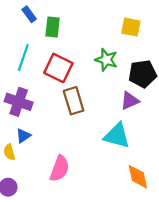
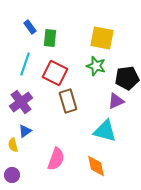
yellow square: (131, 27) -> (102, 38), moved, size x1.4
purple cross: (19, 102) -> (21, 102), turned 35
orange diamond: (138, 177) -> (96, 166), moved

